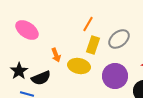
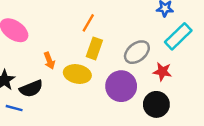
gray ellipse: (119, 39) -> (137, 52), moved

